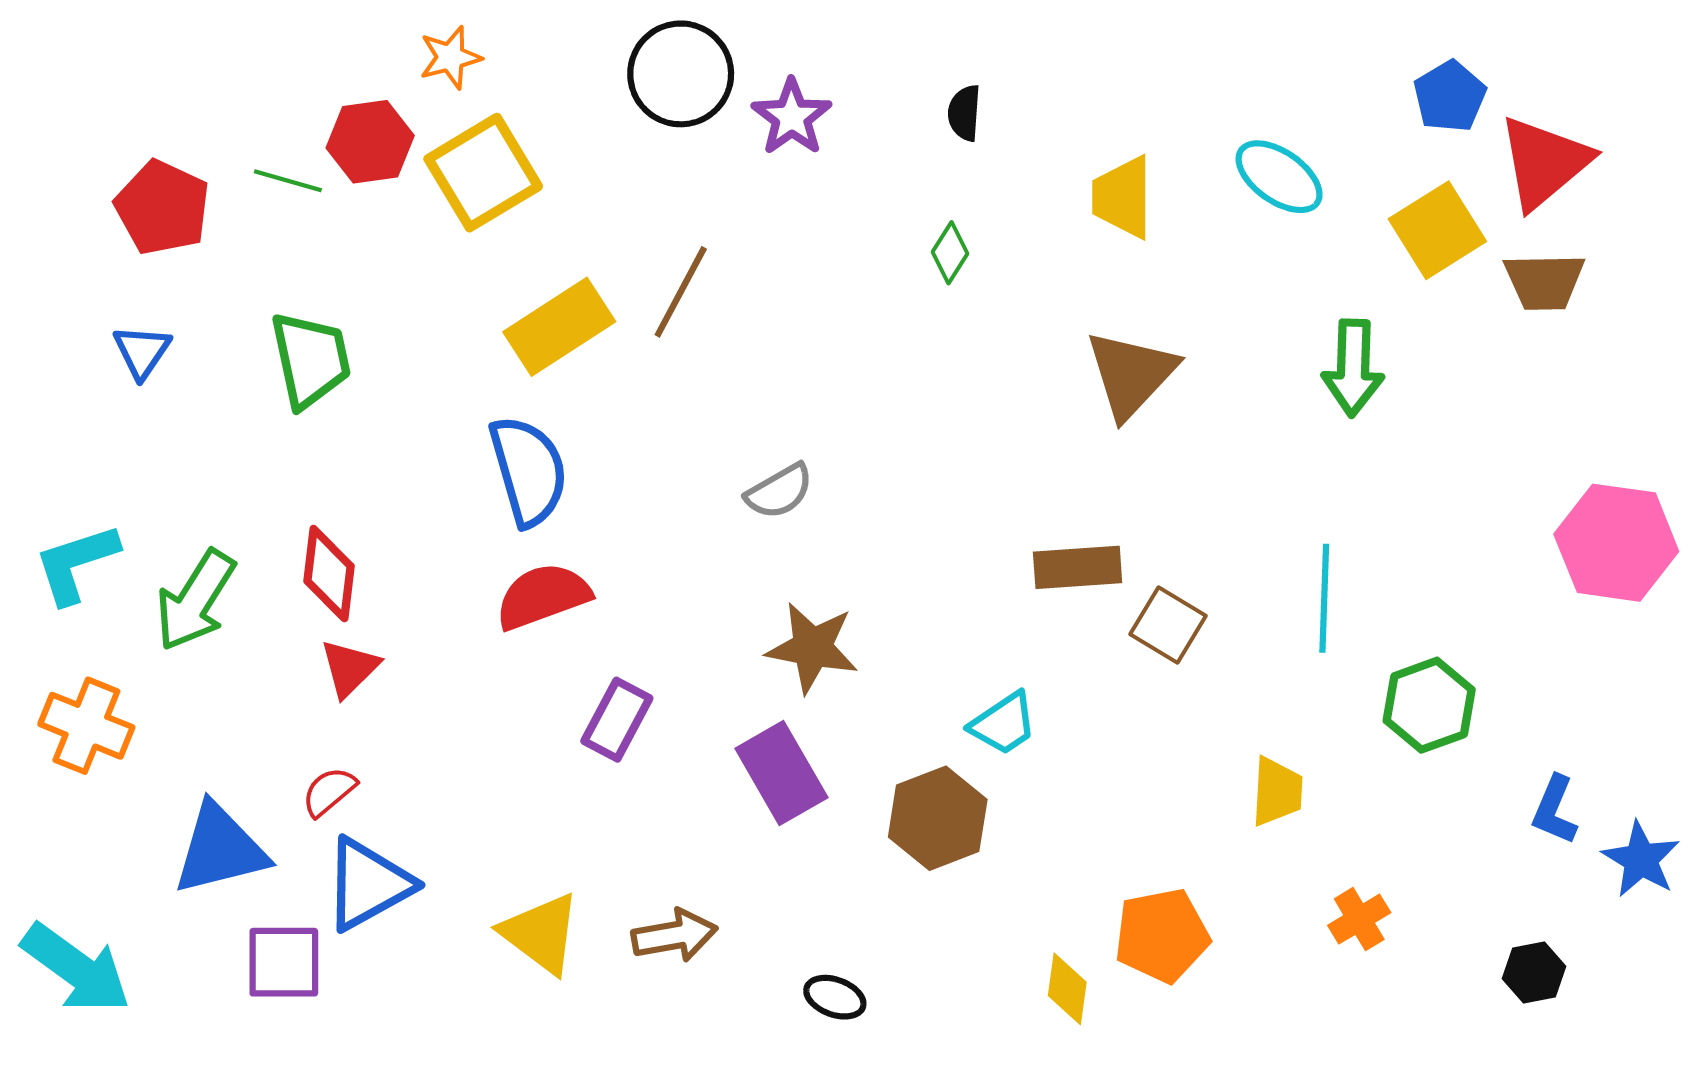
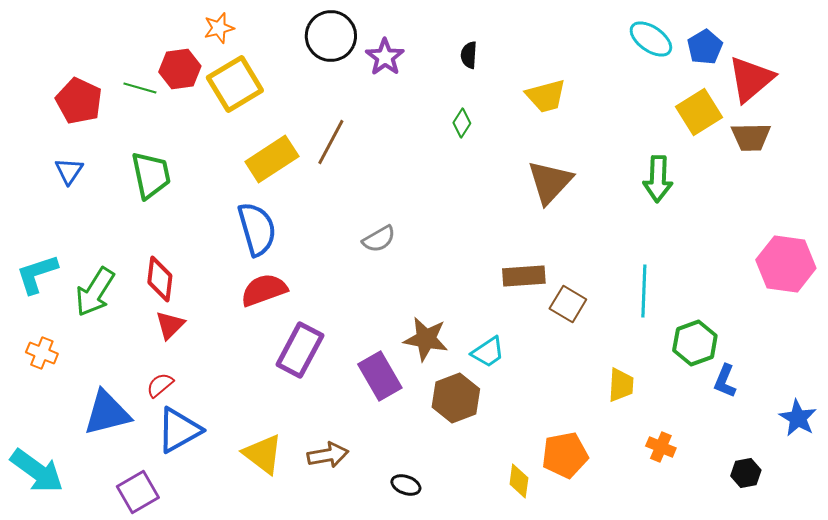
cyan ellipse: (1279, 177) -> (651, 39), moved
yellow trapezoid: (1123, 197) -> (546, 96), turned -105
brown star: (812, 648) -> (426, 339), moved
purple rectangle: (617, 720) -> (300, 350), size x1.4
orange cross: (86, 726) -> (42, 353), size x0.7
blue L-shape: (1555, 810) -> (725, 381), moved
orange cross: (1359, 919) -> (661, 447), turned -36
purple square: (284, 962) -> (138, 492), moved, turned -30

